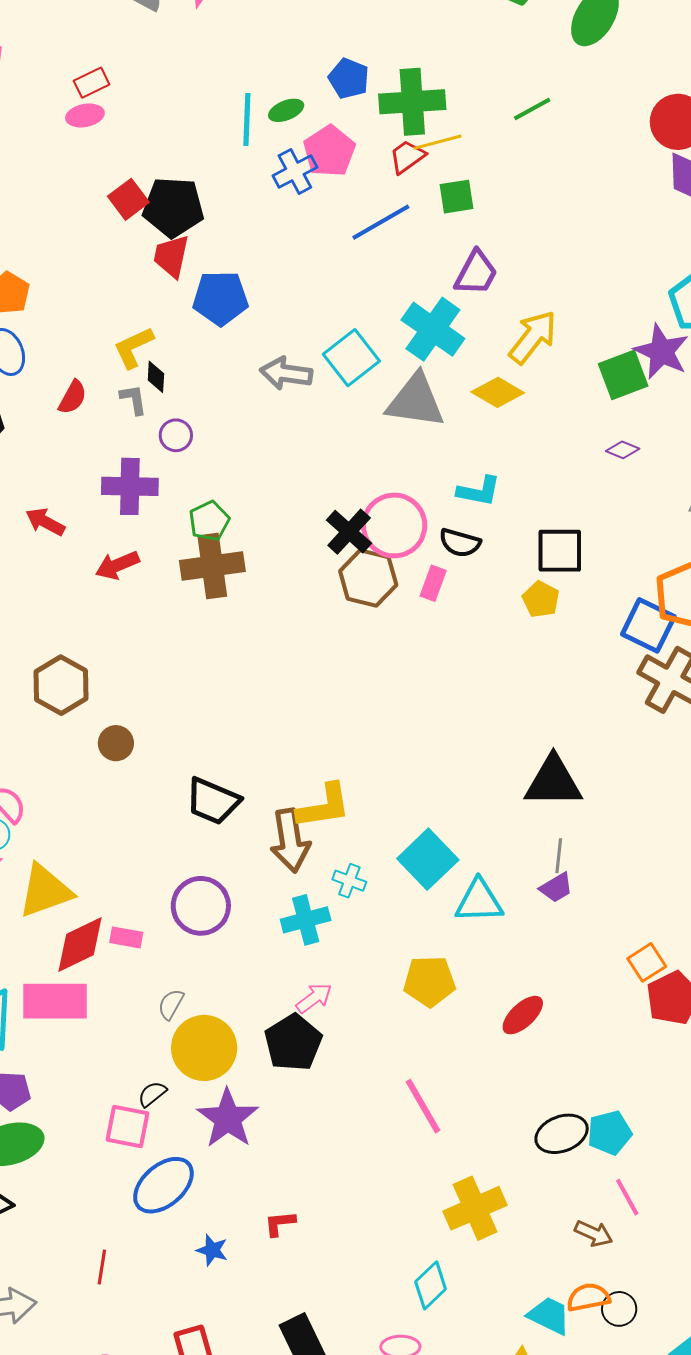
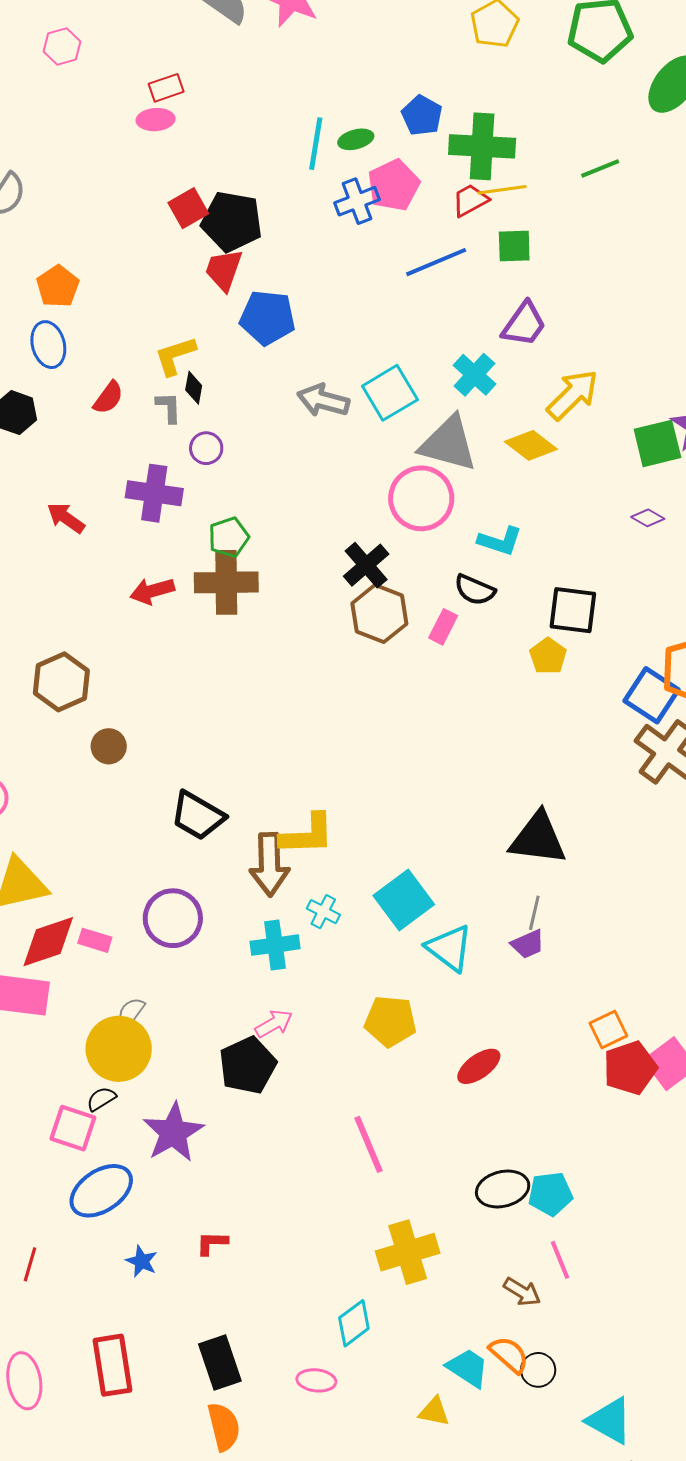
cyan cross: (433, 329) -> (474, 375), size x0.7
pink circle: (394, 525) -> (421, 498), moved
red arrow: (117, 565) -> (152, 591), moved
cyan triangle: (479, 901) -> (449, 948), turned 32
yellow circle: (204, 1048) -> (119, 1049), moved
orange semicircle: (588, 1297) -> (509, 1355), turned 45

